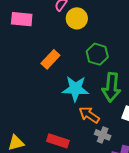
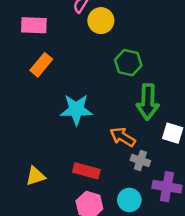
orange rectangle: (50, 59) -> (41, 65), moved
cyan star: (75, 89) -> (76, 110), moved

